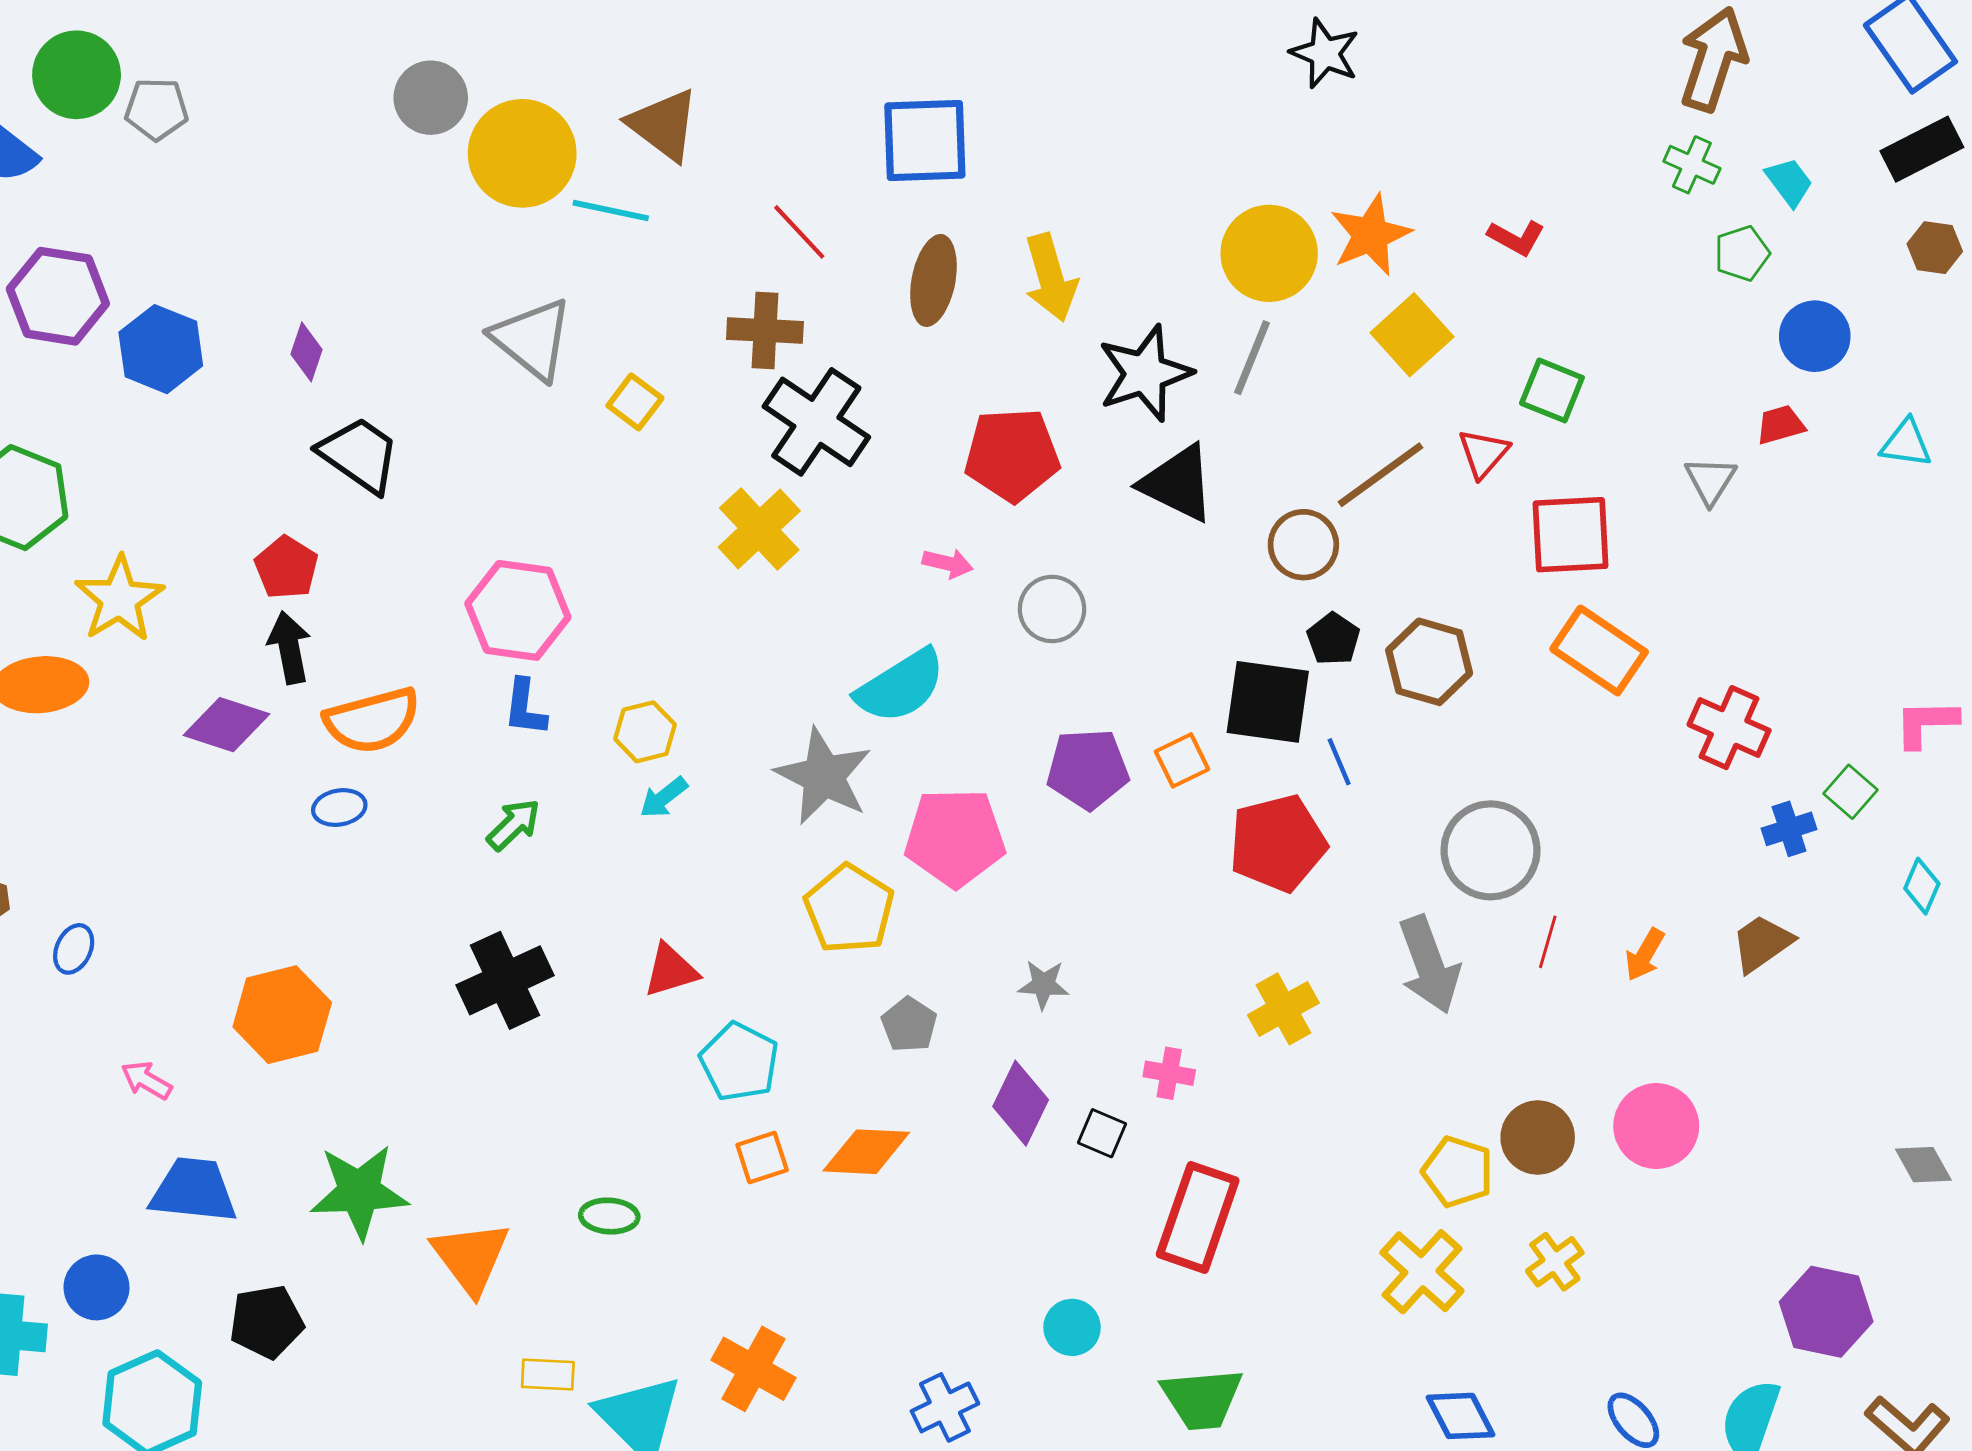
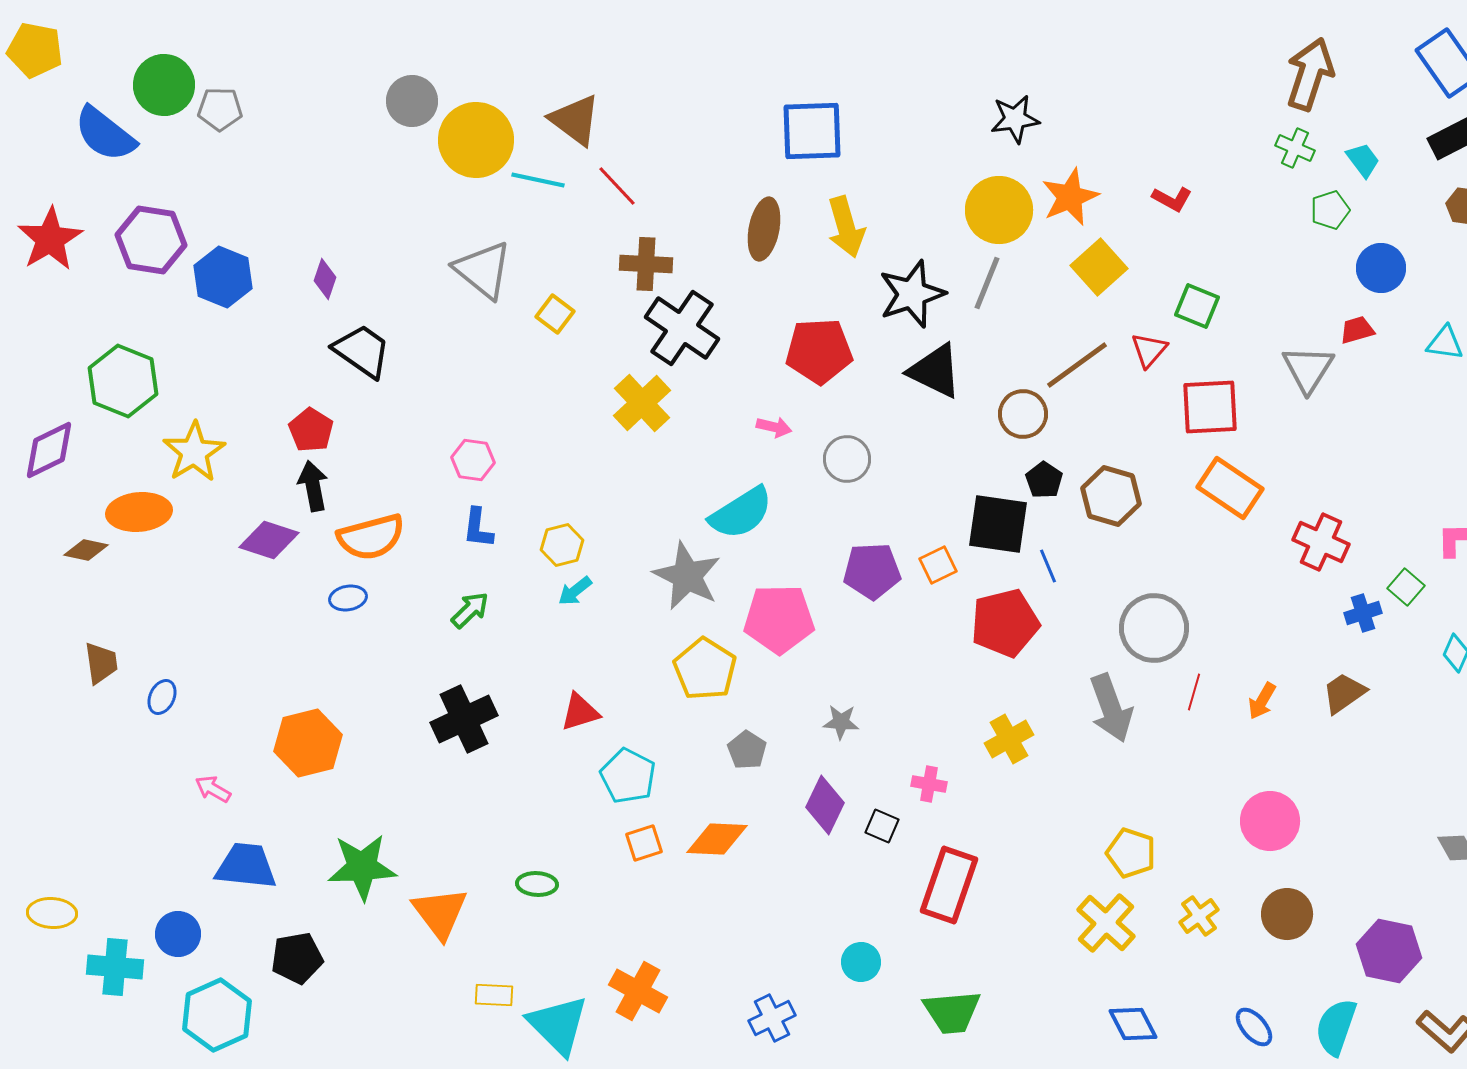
black star: (1325, 53) -> (1015, 119), moved, turned -30
blue square: (925, 140) -> (812, 131), moved
red line: (799, 232) -> (617, 186), moved
gray triangle: (1710, 480) -> (1308, 369), size x1.4
pink hexagon: (518, 610) -> (473, 460), size x0.6
brown circle: (1538, 1137) -> (1287, 914), moved

